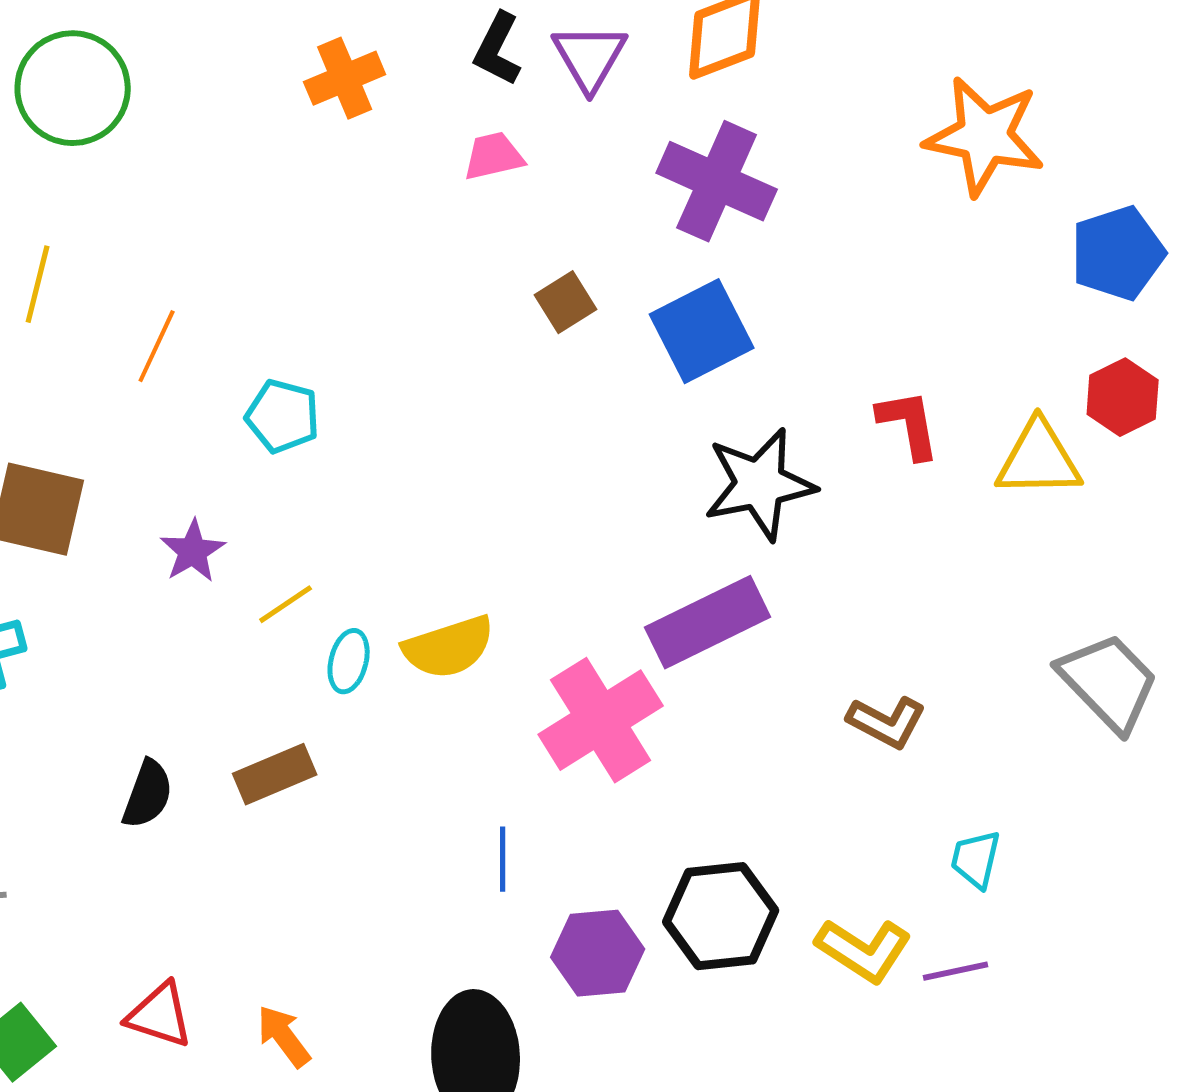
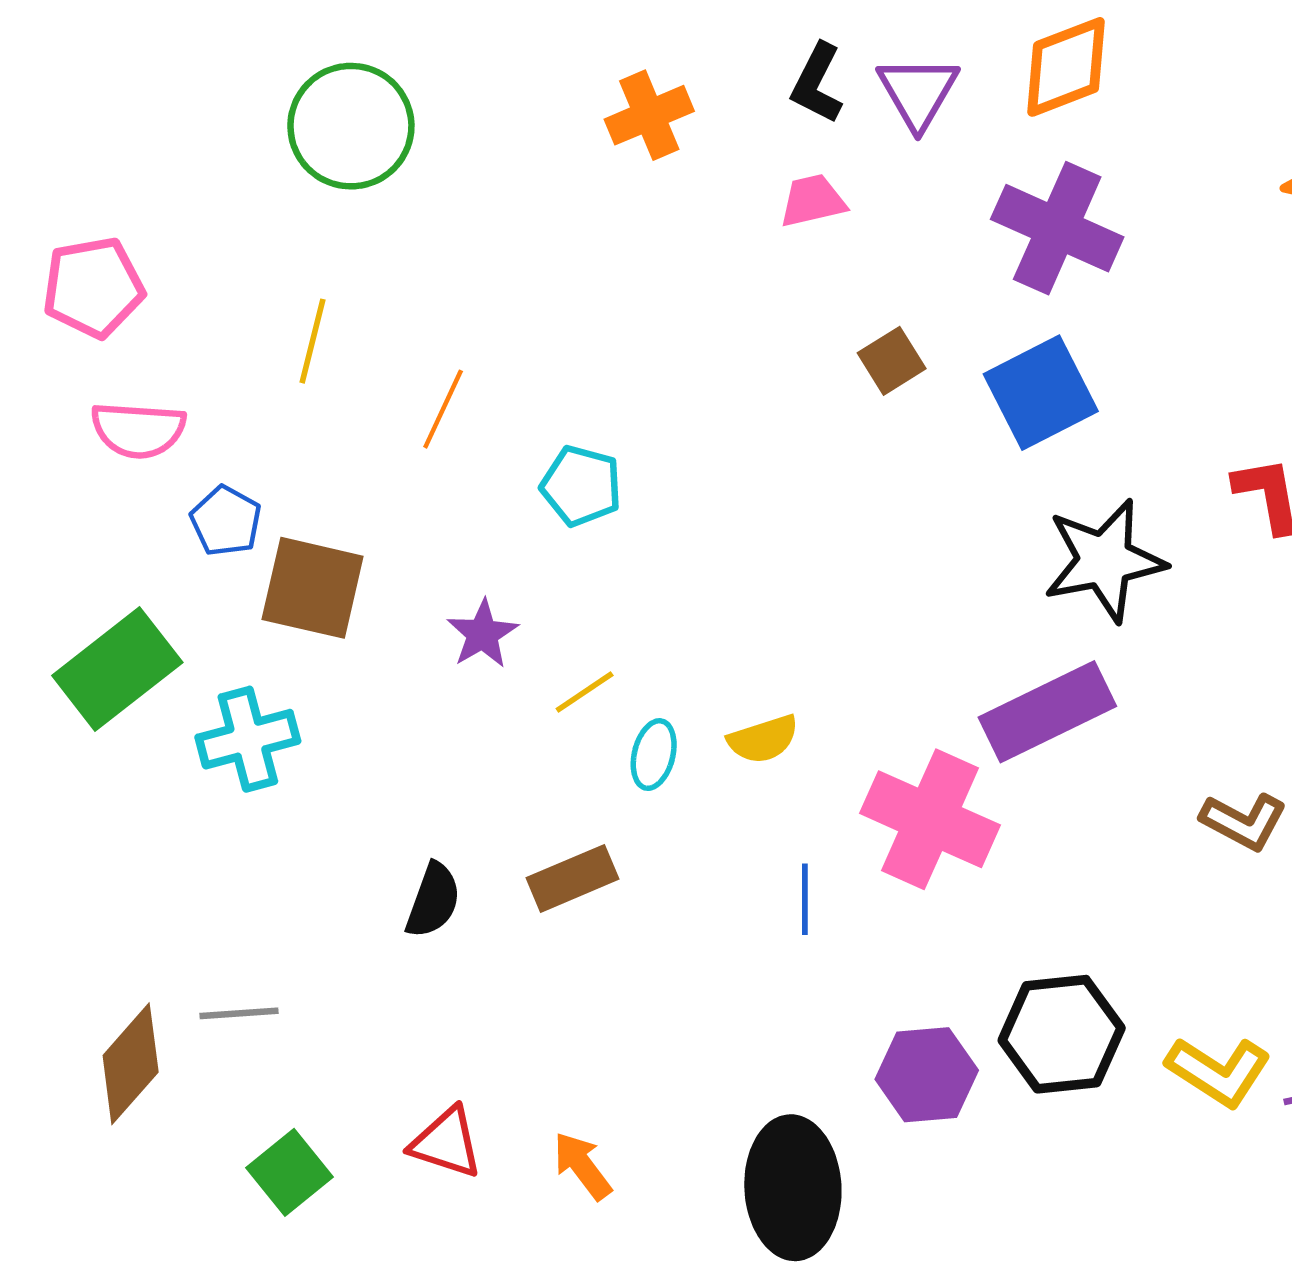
yellow semicircle: (449, 647) -> (763, 739), size x0.7
pink cross: (601, 720) -> (930, 819), turned -34
blue line: (503, 859) -> (805, 899), moved

